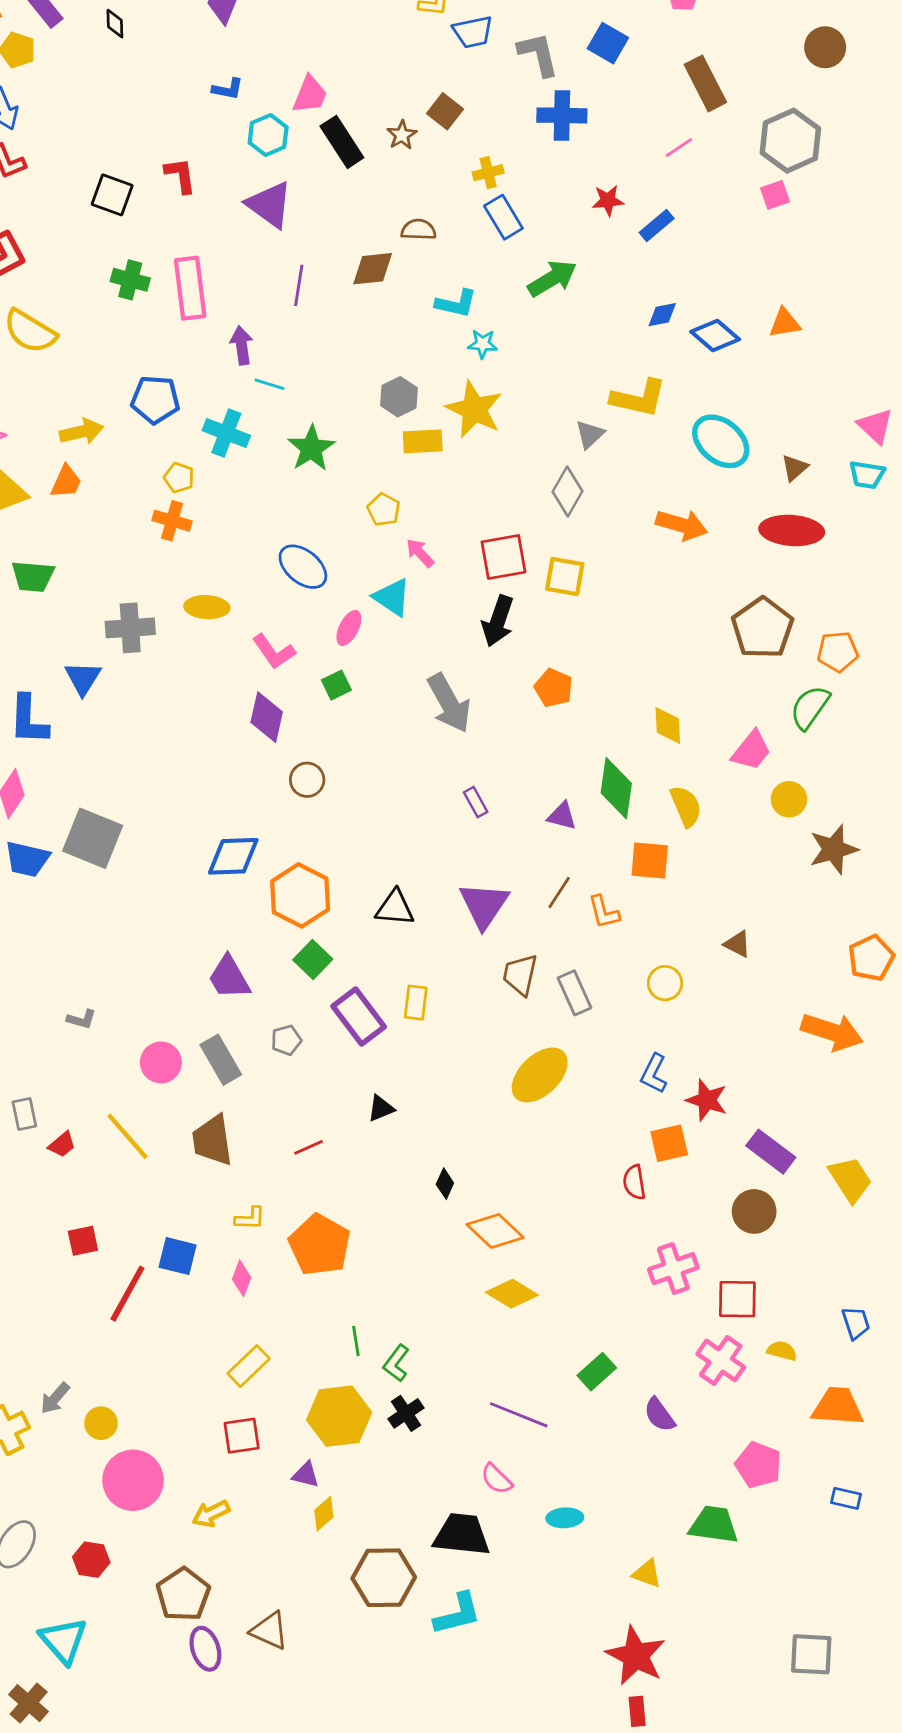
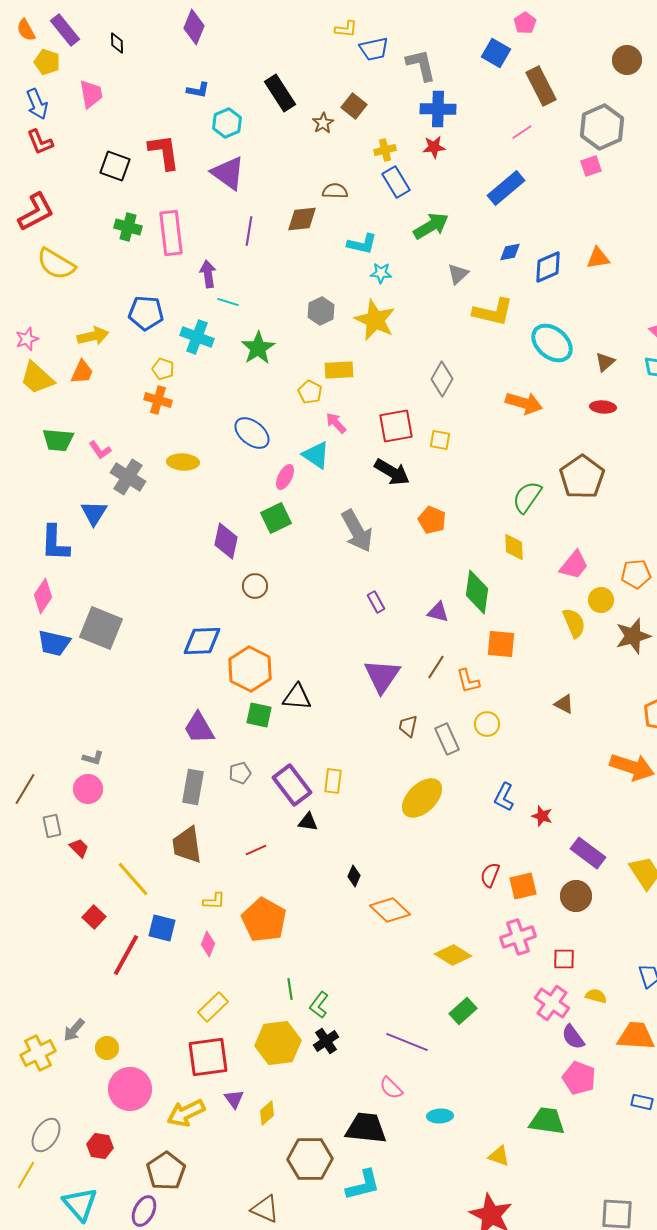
blue square: (608, 43) -> (496, 53), moved
pink trapezoid: (310, 95) -> (91, 94), moved, turned -32
black rectangle: (342, 142) -> (280, 93), moved
red L-shape: (180, 175) -> (164, 152), size x1.4
red star: (608, 200) -> (434, 147), moved
blue rectangle: (657, 226) -> (506, 188), size x1.5
blue diamond: (715, 336) -> (548, 267), turned -64
gray triangle: (590, 434) -> (458, 274), moved
yellow rectangle: (423, 441) -> (339, 370), moved
red ellipse: (792, 530) -> (603, 407), size x0.6
yellow square: (565, 576) -> (440, 440), size x0.7
black arrow: (498, 621) -> (392, 472), turned -78
gray cross: (130, 628) -> (128, 477), turned 36
pink L-shape: (274, 652) -> (100, 450), moved, size x0.7
orange pentagon: (838, 652) -> (636, 574), moved
green square: (336, 685) -> (276, 518), size x1.4
green semicircle: (810, 707) -> (527, 497), moved
yellow semicircle: (686, 806) -> (574, 623), moved
black triangle: (395, 908) -> (297, 697), moved
green square: (313, 959) -> (259, 715), turned -32
brown trapezoid: (520, 975) -> (408, 726), size x0.7
yellow circle: (665, 983) -> (487, 724), moved
yellow rectangle: (416, 1003) -> (333, 781), moved
purple rectangle: (359, 1016) -> (292, 785), moved
gray rectangle: (221, 1060) -> (193, 787), turned 40
pink circle: (161, 1062) -> (88, 789), moved
red star: (707, 1100) -> (542, 816), size x0.7
black triangle: (381, 1108) -> (308, 822), turned 30
yellow line: (127, 1136) -> (133, 879), moved
orange square: (669, 1143) -> (523, 886), moved
red trapezoid: (62, 1145) -> (79, 848), turned -95
red semicircle: (634, 1182) -> (490, 875), turned 30
red square: (83, 1241) -> (94, 917), turned -35
yellow diamond: (512, 1294) -> (453, 955), moved
red square: (737, 1299) -> (564, 959), size x0.7
purple semicircle: (659, 1415) -> (573, 1037), moved
red square: (242, 1436) -> (208, 1057), size x1.5
purple triangle: (306, 1475) -> (234, 1099), moved, turned 40
yellow arrow: (211, 1514) -> (186, 1113), size x1.4
brown triangle: (270, 1631) -> (265, 1209), moved
purple ellipse: (205, 1649) -> (144, 1211), moved, turned 44

